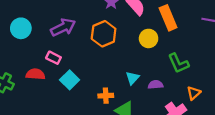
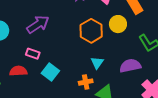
orange hexagon: (104, 34) -> (91, 31), moved
cyan triangle: (132, 78) -> (97, 63), moved
purple semicircle: (156, 85) -> (130, 66), size x1.5

